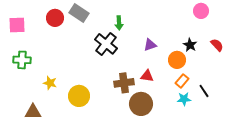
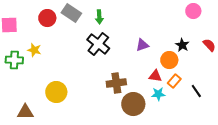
green arrow: (119, 23) -> (99, 17), moved
red triangle: (147, 76) -> (155, 76), moved
yellow star: (50, 83) -> (34, 50), moved
yellow circle: (79, 96) -> (56, 92), moved
cyan star: (184, 99) -> (158, 94), moved

